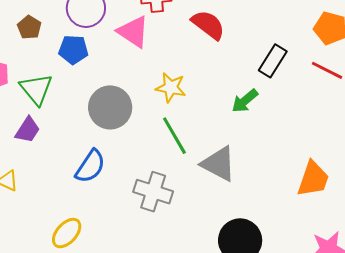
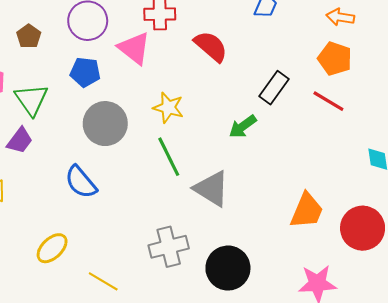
blue pentagon: (73, 50) -> (85, 72), moved
blue semicircle: (90, 166) -> (81, 182), turned 102
gray cross: (153, 192) -> (169, 247), moved, turned -36

